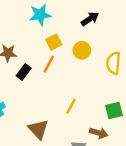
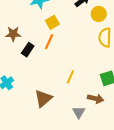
yellow circle: (82, 50) -> (99, 14), moved
brown triangle: (38, 129) -> (43, 98), turned 36

